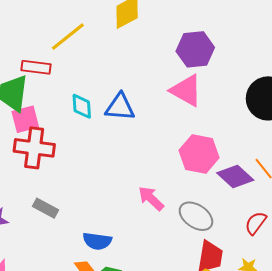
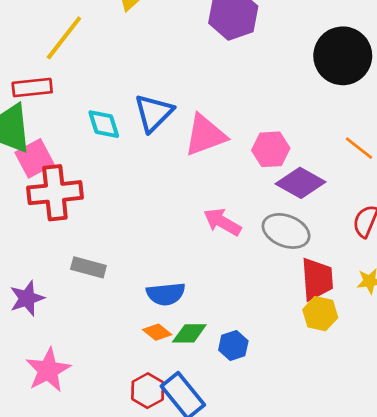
pink triangle: (186, 90) -> (205, 135), moved, turned -36
blue triangle: (120, 107) -> (154, 113), turned -36
pink hexagon: (199, 154) -> (271, 149), size x0.7
purple diamond: (235, 177) -> (301, 183), moved

